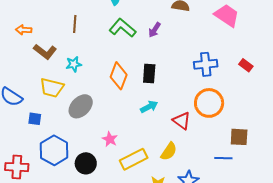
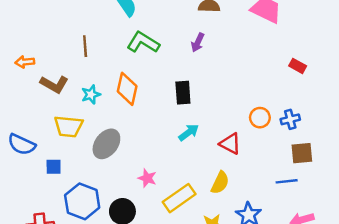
purple arrow: (155, 30) -> (198, 43), moved
blue cross: (206, 64) -> (290, 119), moved, size x0.7
orange diamond: (119, 76) -> (127, 89), moved
orange circle: (209, 103) -> (260, 118), size x0.6

